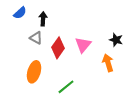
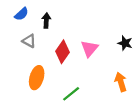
gray triangle: (36, 38) -> (29, 41), moved
orange arrow: (108, 63) -> (121, 82), moved

